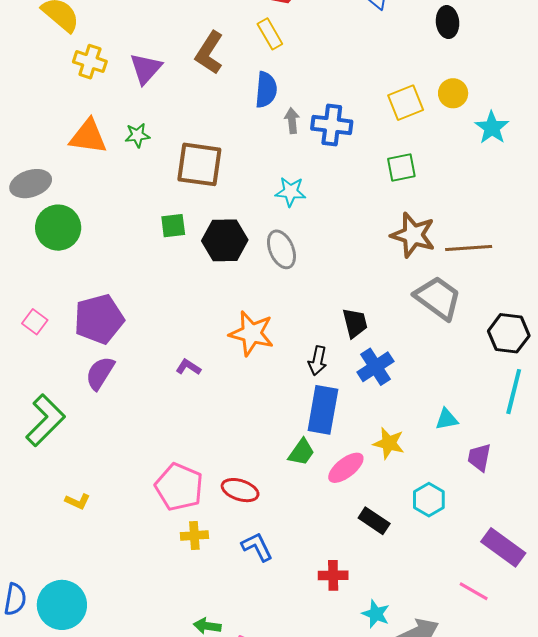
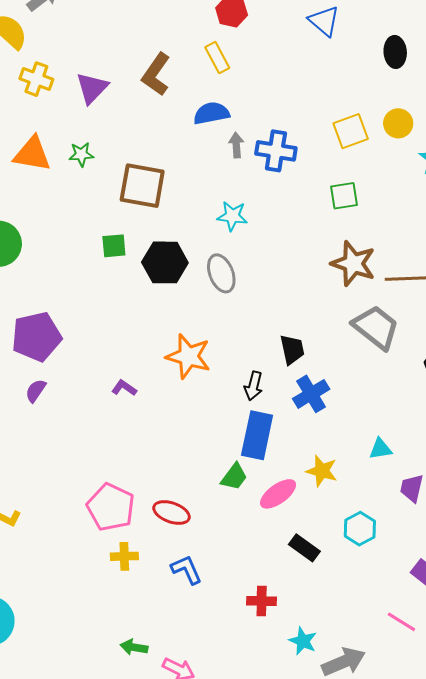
blue semicircle: (266, 90) -> (211, 113), turned -108
purple semicircle: (100, 373) -> (36, 391), size x0.7

